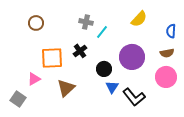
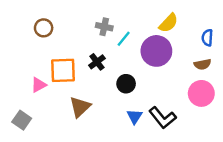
purple circle: (132, 57) -> (156, 51), moved
pink triangle: (34, 79) -> (39, 85), moved
blue triangle: (112, 87) -> (135, 116), moved

